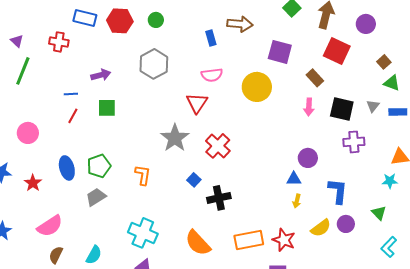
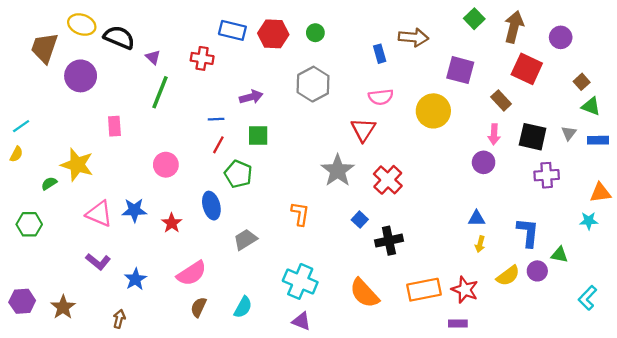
purple circle: (308, 158) -> (484, 162), moved
green pentagon: (99, 166) -> (238, 174), moved, turned -30
green triangle: (379, 213) -> (559, 255), moved, turned -35

